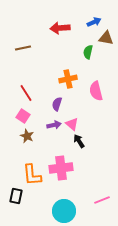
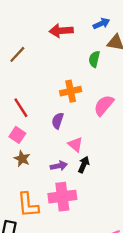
brown line: (23, 48) -> (17, 54), turned -35
pink semicircle: (96, 91) -> (104, 105), turned 54
purple arrow: (54, 125) -> (59, 166), moved
black arrow: (79, 141) -> (84, 165), turned 56

